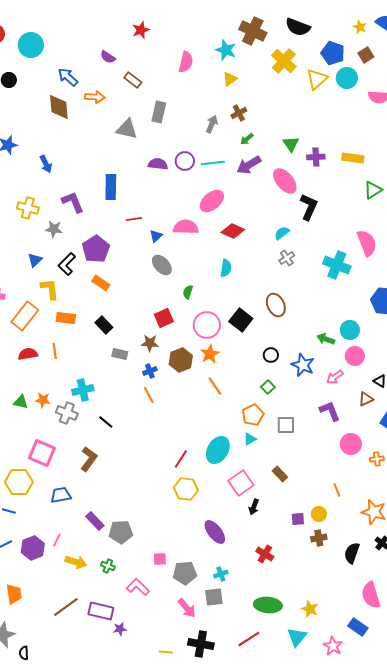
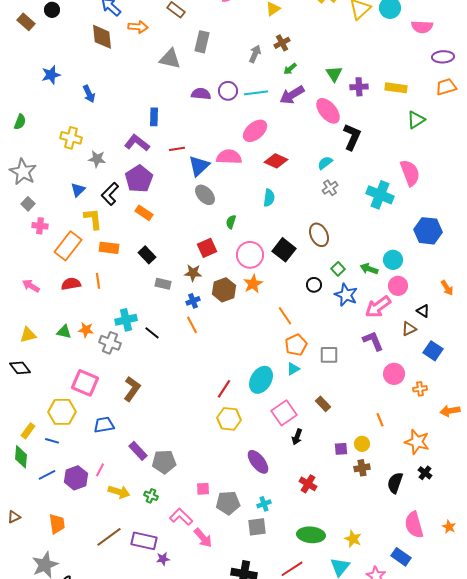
blue rectangle: (111, 187) -> (154, 117), size x0.7
purple L-shape: (73, 202) -> (137, 143), moved, turned -30
blue triangle: (156, 236) -> (199, 166), size x1.6
pink arrow: (335, 377) -> (378, 307), size x1.5
orange line: (215, 386) -> (285, 316), moved
green square: (268, 387) -> (338, 269), moved
black line: (106, 422) -> (152, 333), moved
pink arrow: (187, 608) -> (203, 538), moved

